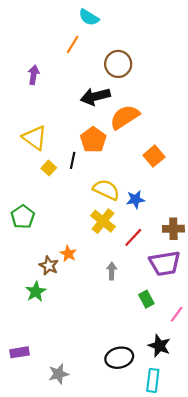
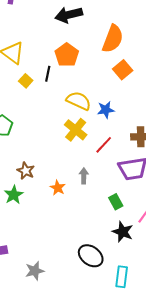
orange semicircle: (125, 117) -> (113, 39), moved, turned 144
orange star: (68, 254) -> (58, 188), moved
black star: (159, 346) -> (123, 232), moved
black ellipse: (119, 358) -> (91, 256), turned 50

